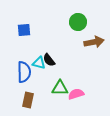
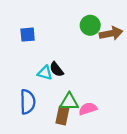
brown arrow: (94, 42) -> (111, 33), moved
blue semicircle: (24, 72) -> (28, 102), moved
brown rectangle: (28, 100) -> (62, 116), moved

